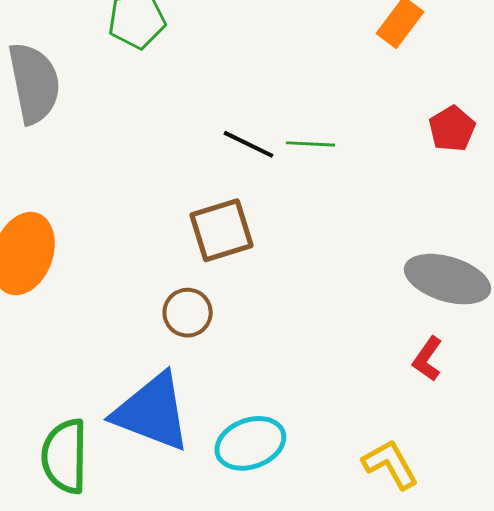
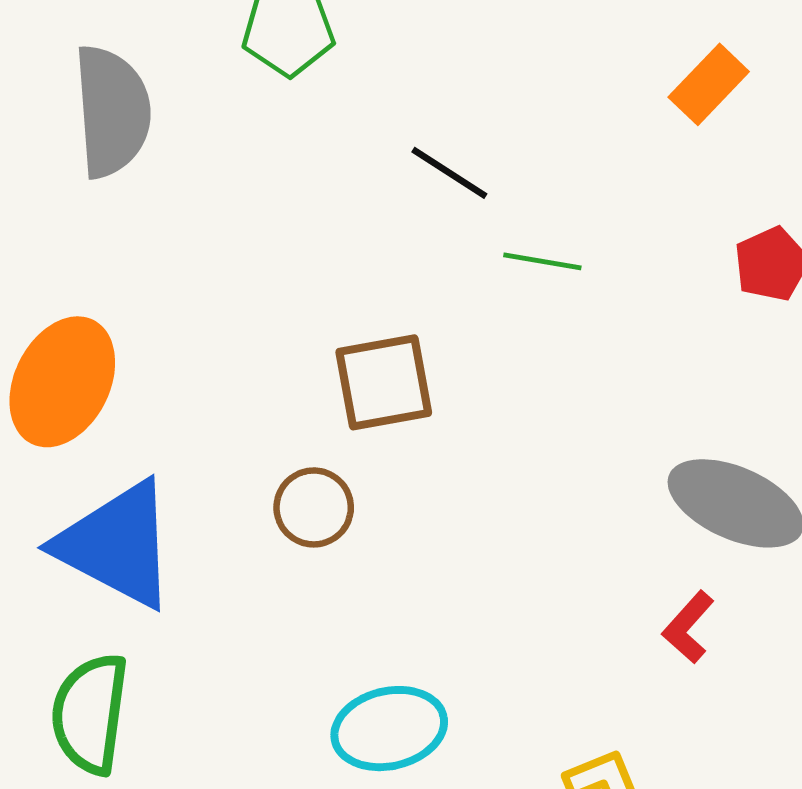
black line: (248, 144) -> (449, 173), moved
blue triangle: (152, 412) -> (117, 545), moved

